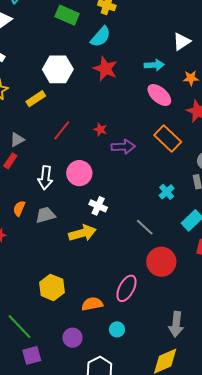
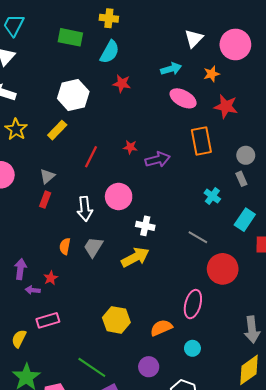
red star: (105, 69) -> (122, 84), size x0.7
orange rectangle: (168, 138) -> (201, 141), turned 48
gray trapezoid: (45, 215) -> (93, 247), turned -30

